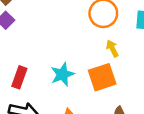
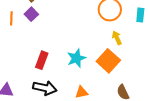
orange square: (102, 77) -> (108, 61), turned -30

